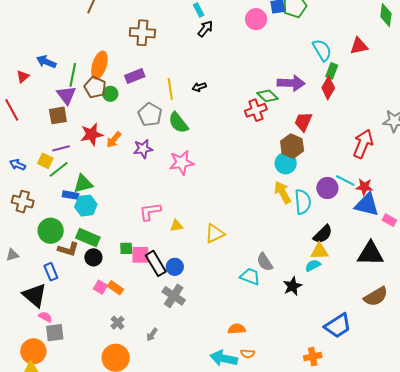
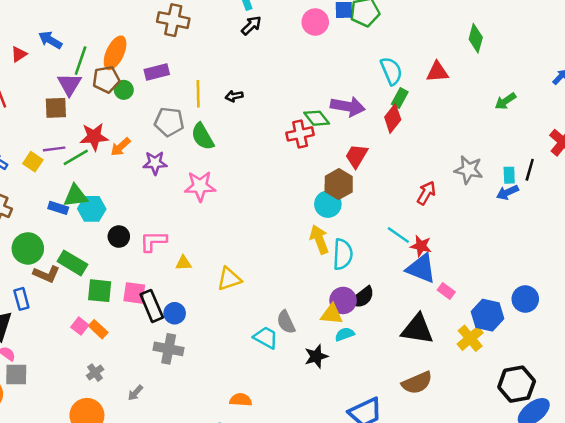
brown pentagon: (95, 87) -> (106, 79), turned 30
gray pentagon: (150, 115) -> (169, 122), turned -30
red arrow: (363, 144) -> (426, 193), size x0.7
green line: (59, 169) -> (76, 157), moved
purple circle: (327, 188) -> (343, 300), moved
cyan hexagon: (86, 206) -> (92, 209), moved
green square: (126, 248) -> (100, 291), moved, size x1.5
yellow triangle: (319, 251) -> (332, 314), moved
black circle: (93, 257) -> (119, 237), moved
gray cross: (174, 296) -> (169, 349), turned -30

